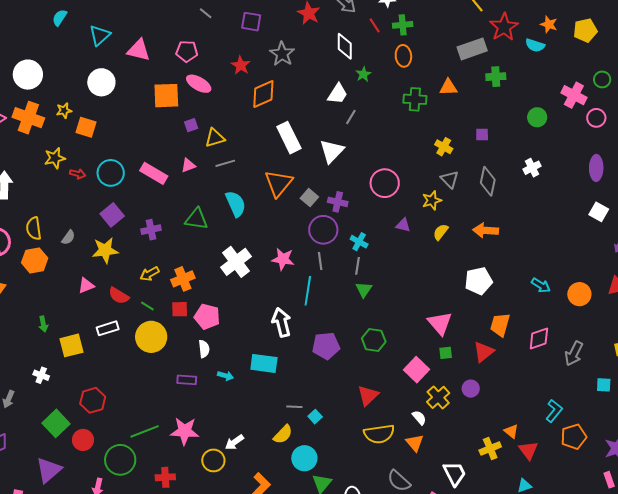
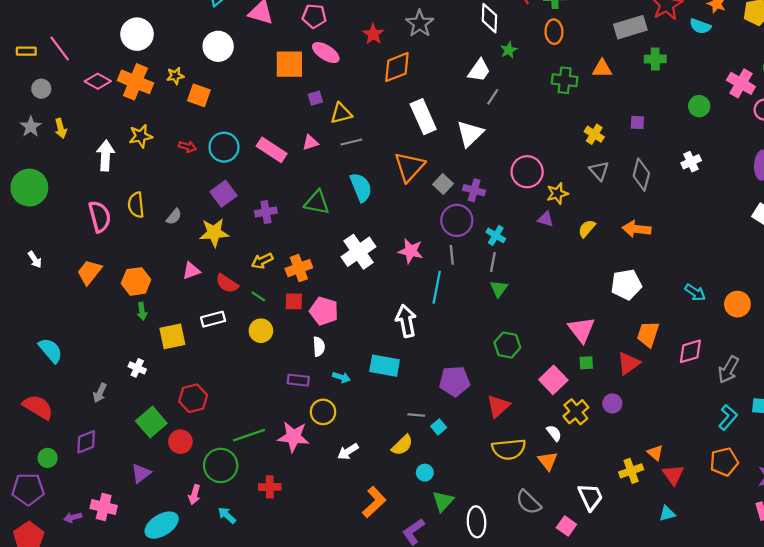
yellow star: (55, 158) -> (141, 136), moved
yellow star: (432, 200) -> (557, 193), moved
orange hexagon: (35, 260) -> (136, 281), moved
yellow circle: (151, 337) -> (261, 331), size x0.7
purple pentagon: (326, 346) -> (455, 381), moved
cyan L-shape: (554, 411) -> (728, 417), moved
cyan circle: (304, 458) -> (425, 473), size x0.6
yellow circle: (213, 460) -> (323, 412), moved
purple triangle: (49, 470) -> (141, 473), size x0.7

